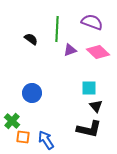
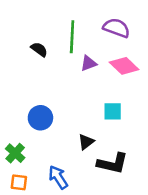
black triangle: (96, 106) -> (86, 142), moved, turned 32
orange square: (23, 137) -> (19, 182), moved

